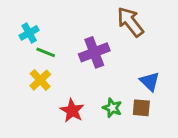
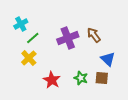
brown arrow: (130, 22) -> (94, 35), moved, size x0.7
green line: (46, 52) -> (33, 38), turned -64

